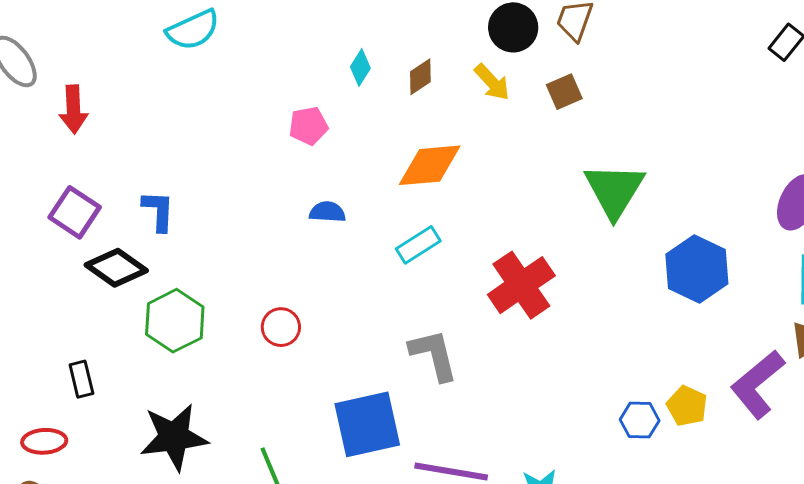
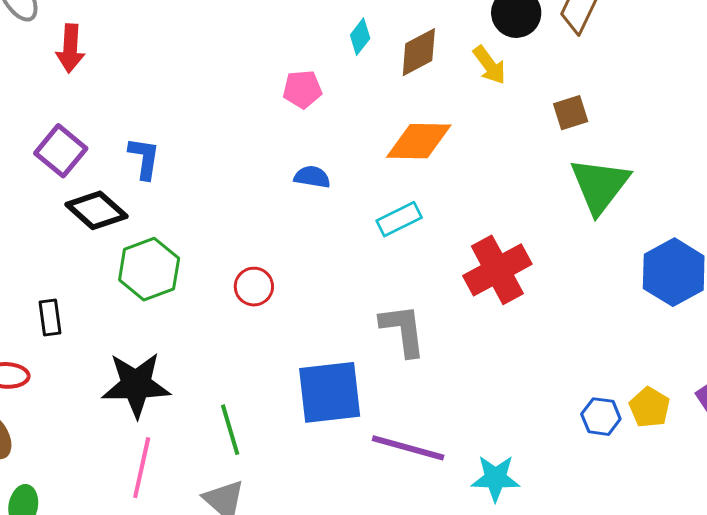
brown diamond: (420, 77) -> (419, 52), size x1.4
brown square: (564, 92) -> (571, 113), moved

